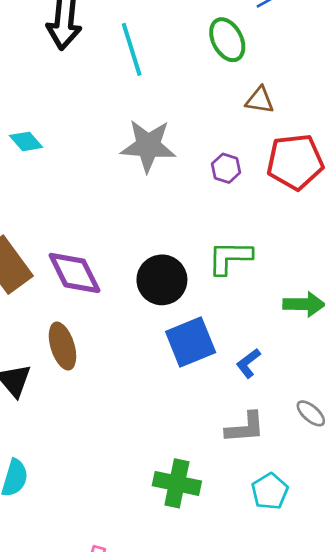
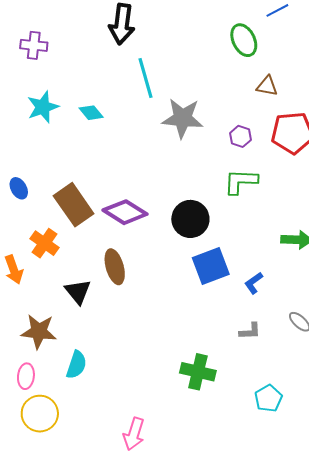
cyan line: (132, 49) -> (146, 78), moved
green L-shape: (230, 258) -> (241, 181), moved
purple diamond: (75, 273) -> (125, 212), turned -33
gray L-shape: (245, 428) -> (250, 331), size x0.7
cyan pentagon: (270, 491) -> (268, 398), moved

